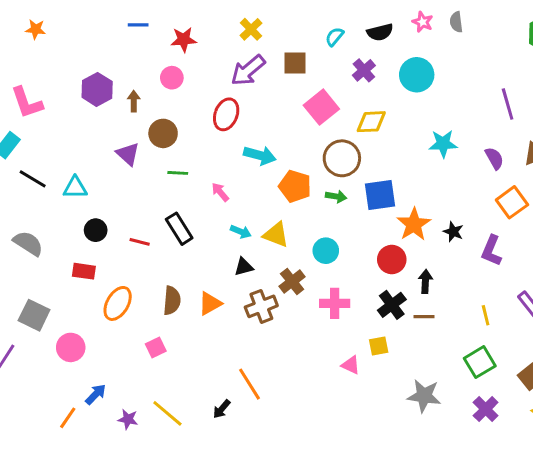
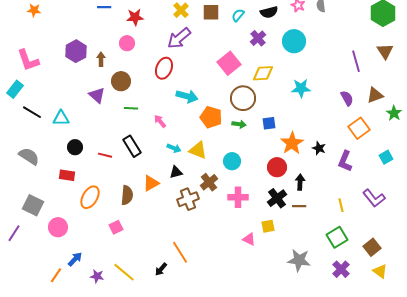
brown square: (295, 63) -> (211, 12), moved
cyan star: (443, 144) -> (301, 88), moved
blue square: (380, 195) -> (269, 123), size x0.6
orange triangle: (210, 303) -> (151, 183), moved

